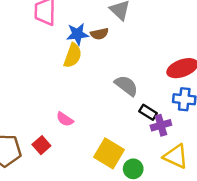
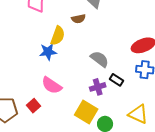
blue star: (77, 34) -> (48, 52), moved
pink semicircle: (65, 119) -> (52, 85), size x1.5
purple cross: (161, 125) -> (98, 87), moved

